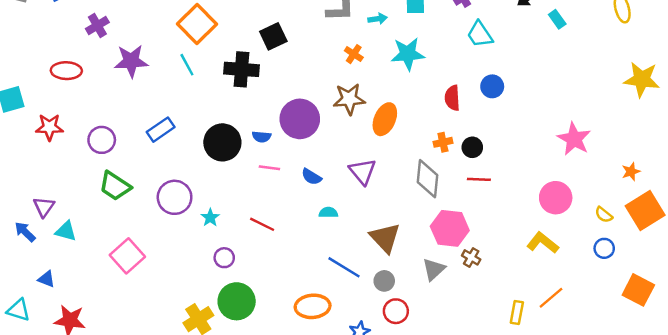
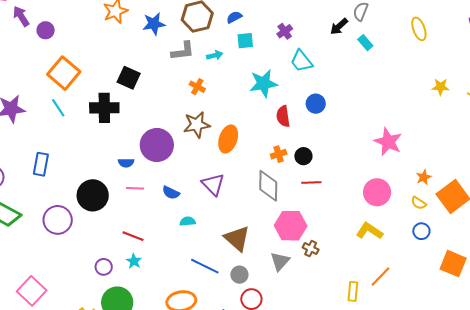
black square: (273, 36) -> (129, 78), turned -35
cyan star: (408, 54) -> (263, 83), moved
yellow star: (642, 79) -> (441, 87), size x0.6
blue rectangle: (161, 130) -> (41, 164), turned -40
black circle: (222, 142) -> (93, 195), moved
orange star: (631, 172) -> (424, 177), moved
cyan star: (210, 218) -> (134, 261), moved
pink square: (127, 256) -> (32, 291), moved

